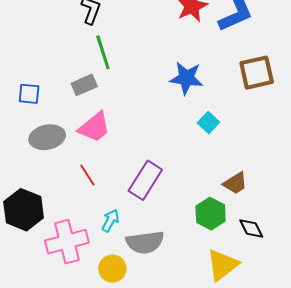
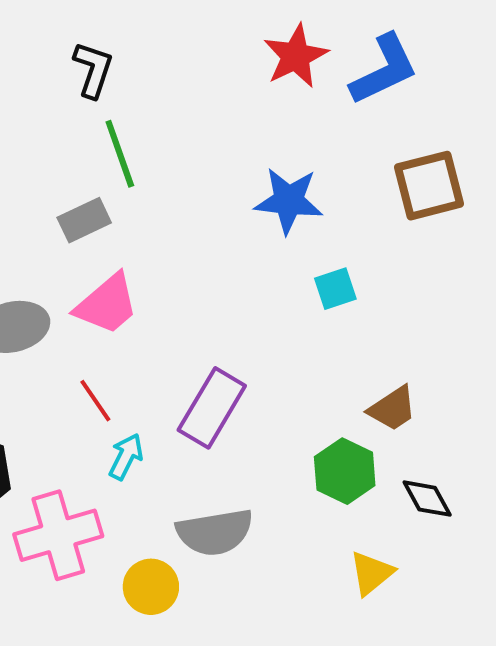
cyan square: (208, 123) -> (335, 289), turned 30
cyan arrow: (110, 221) -> (126, 457), moved
yellow triangle: (223, 265) -> (372, 573), size x0.7

